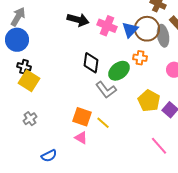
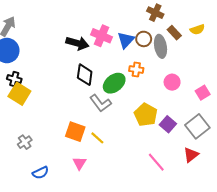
black arrow: (78, 20) -> (77, 43), moved
brown circle: (147, 29) -> (144, 39), size x0.6
gray cross: (30, 119) -> (25, 142), moved
pink triangle: (81, 138) -> (79, 163), moved, turned 32

